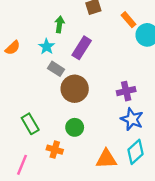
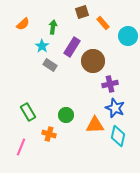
orange rectangle: (128, 20) -> (103, 23), moved
orange semicircle: (13, 48) -> (23, 24), moved
brown circle: (75, 89) -> (93, 61), moved
cyan diamond: (136, 152) -> (118, 136), turned -35
orange triangle: (106, 159) -> (95, 125), moved

